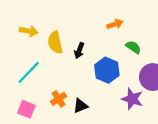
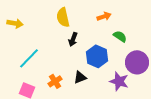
yellow arrow: (29, 31) -> (15, 23), moved
yellow semicircle: (55, 43) -> (63, 17), moved
black triangle: (80, 106) -> (80, 77), moved

